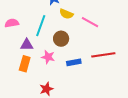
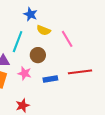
pink line: (90, 22) -> (67, 39), turned 30

